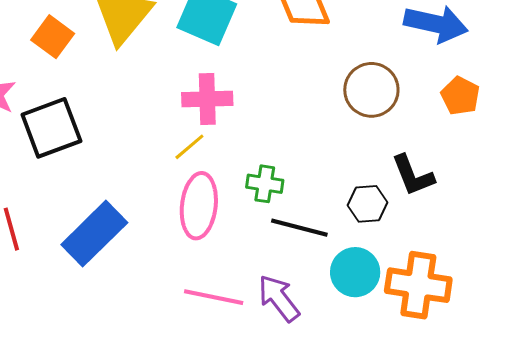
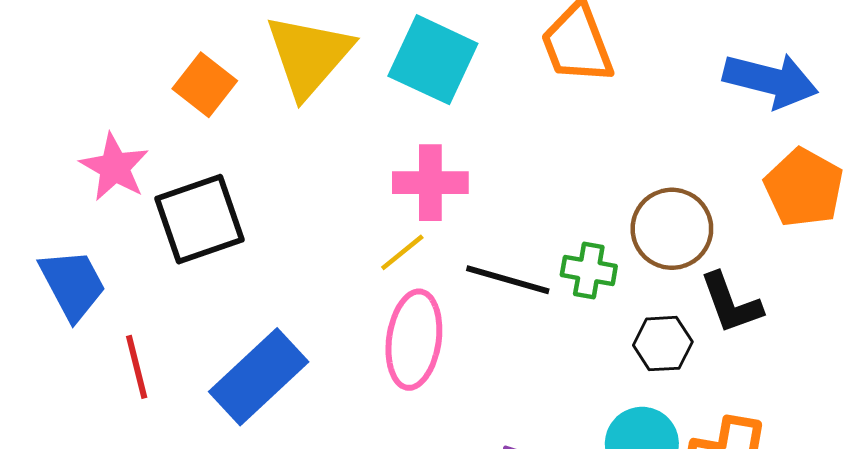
brown circle: (371, 90) -> (672, 229), moved
orange pentagon: (460, 96) -> (804, 188), size x1.4
green cross: (265, 184) -> (589, 270), moved
black line: (299, 228) -> (508, 280), moved

